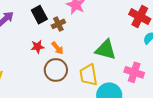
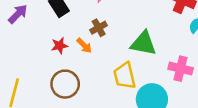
brown cross: (58, 24) -> (99, 28), moved
brown circle: (56, 70) -> (65, 84), moved

